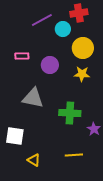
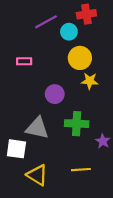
yellow circle: (83, 48) -> (80, 58), moved
purple circle: (50, 65) -> (55, 94), moved
gray triangle: (33, 98) -> (37, 128), moved
yellow triangle: (34, 160) -> (37, 175), size x1.5

